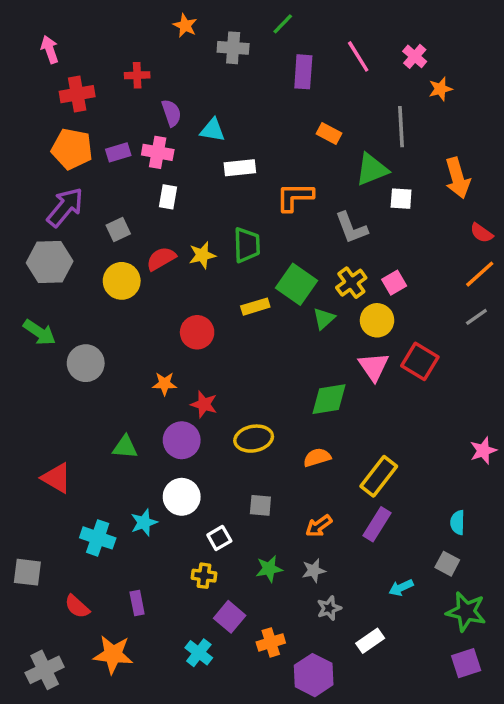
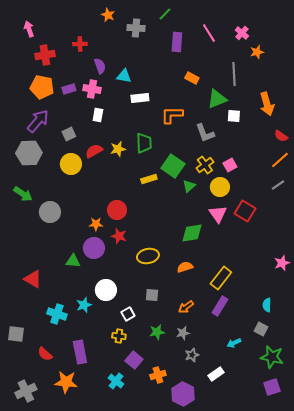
red circle: (197, 332) -> (117, 210), moved
purple circle: (182, 440) -> (94, 248), moved
purple rectangle: (137, 603) -> (80, 352), size x1.6

